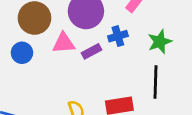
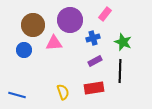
green star: (160, 42) -> (123, 42), turned -30
purple rectangle: (92, 51) -> (95, 61), moved

